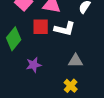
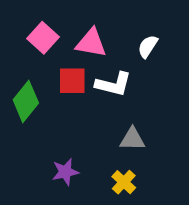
purple star: (34, 65) -> (65, 172), moved

